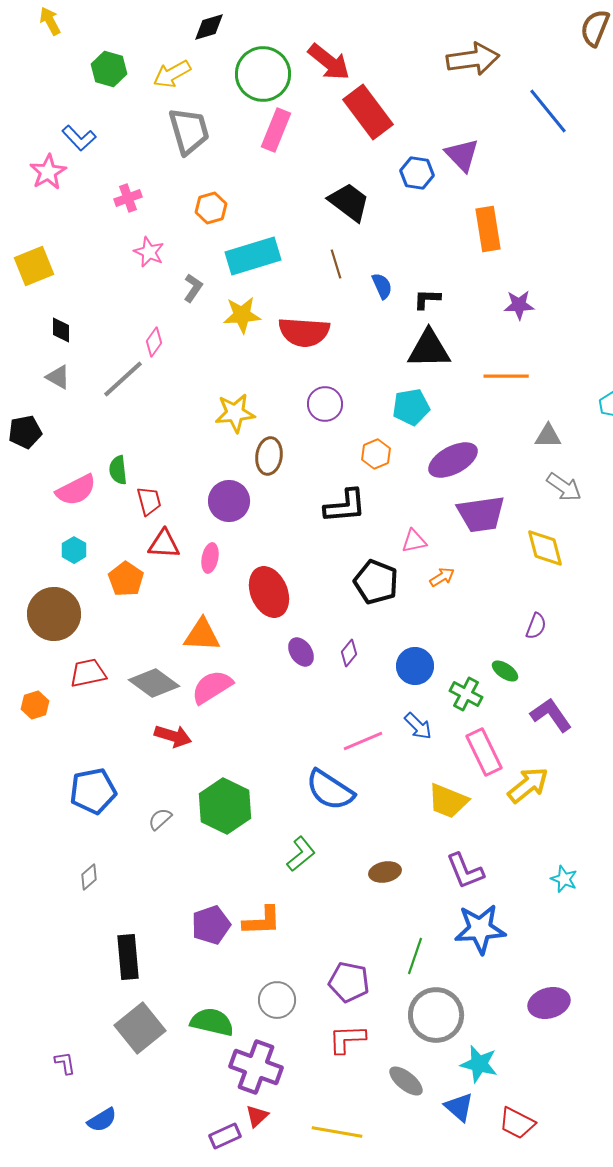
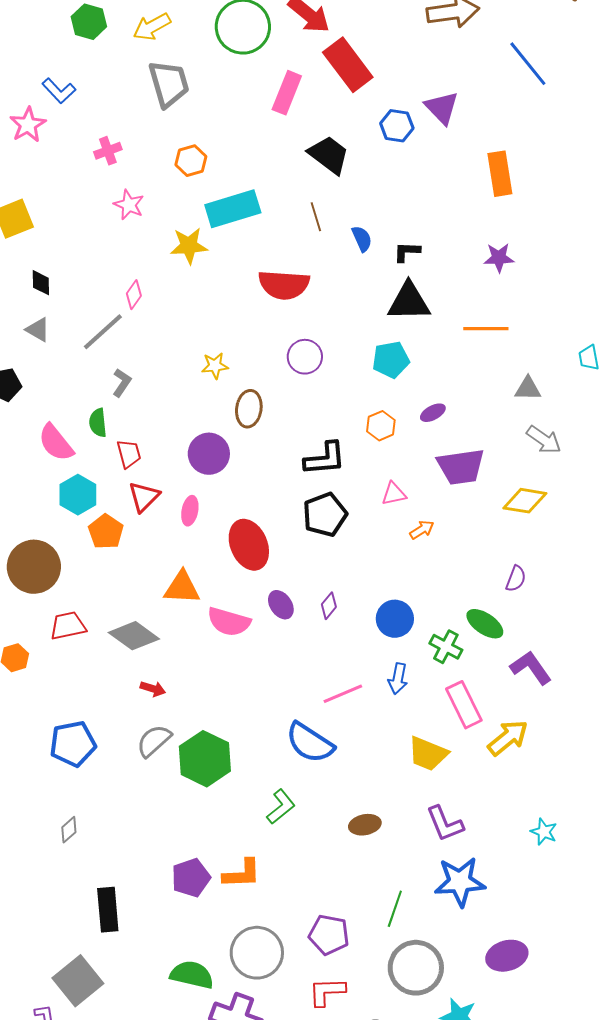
pink rectangle: (276, 130) -> (287, 93), moved
orange rectangle: (488, 229) -> (500, 174), moved
gray L-shape: (193, 288) -> (122, 383), moved
yellow star: (242, 315) -> (189, 246), moved
yellow star: (235, 413) -> (215, 366), size x0.7
orange hexagon: (376, 454) -> (381, 426), moved
purple ellipse: (453, 460) -> (433, 413), size x0.5
pink semicircle: (76, 490) -> (56, 443), turned 78
red triangle: (164, 544) -> (144, 497), turned -48
yellow diamond: (545, 548) -> (525, 501), turned -66
cyan hexagon: (74, 550) -> (78, 495), moved, size x1.5
black pentagon: (376, 582) -> (325, 515), moved, turned 30
green ellipse: (505, 671) -> (485, 624), size x1.4
pink semicircle: (212, 687) -> (229, 622), moved, turned -132
blue arrow: (418, 726) -> (398, 679), turned 56
red arrow: (173, 736) -> (153, 689), size x0.7
gray semicircle: (160, 819) -> (154, 741), moved, size x1.5
gray circle: (277, 1000) -> (257, 953), size x1.4
purple ellipse: (549, 1003) -> (507, 956), moved
gray square: (140, 1028) -> (78, 981), moved

